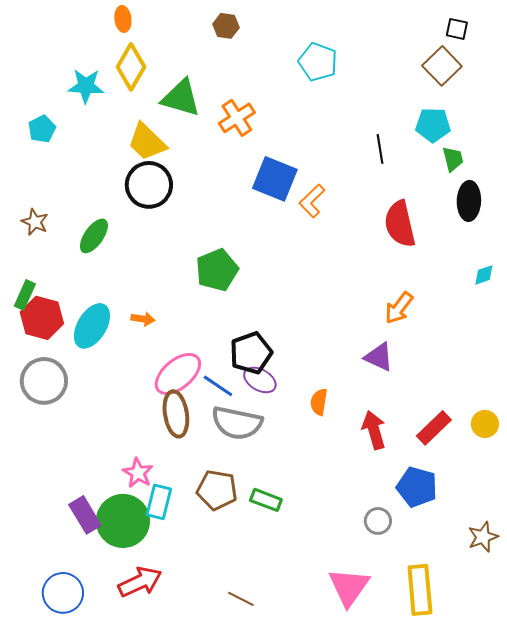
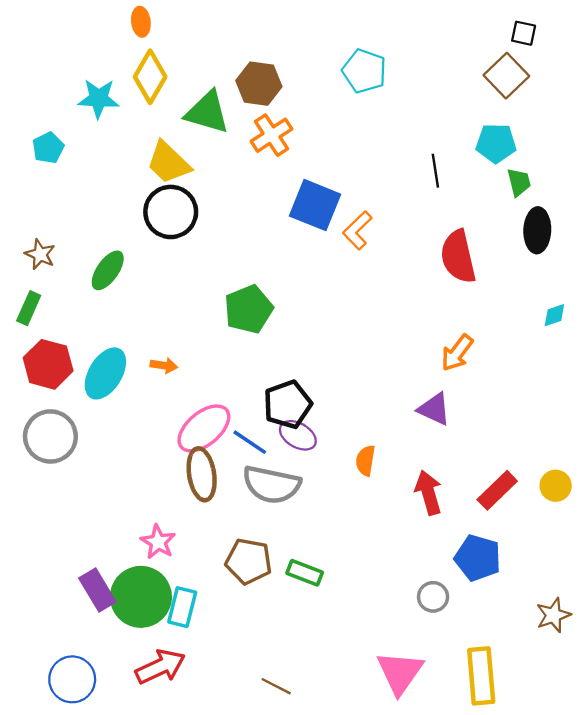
brown hexagon: (226, 26) -> (259, 84), moved, size x1.5
green rectangle: (25, 295) -> (29, 308), moved
cyan rectangle: (159, 502) -> (182, 607), moved

